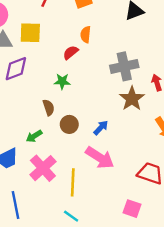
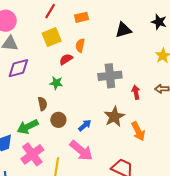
yellow square: (30, 33) -> (52, 37), moved, turned -30
brown star: (132, 99) -> (114, 117), moved
green arrow: (34, 136) -> (28, 127), size x1.5

